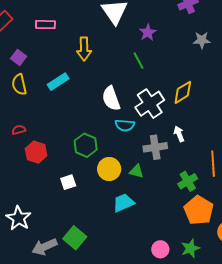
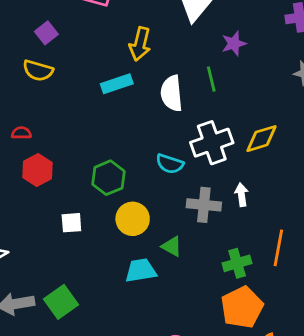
cyan rectangle: (58, 82) -> (117, 84), moved
yellow semicircle: (19, 85) -> (38, 71), turned -75
white semicircle: (111, 98) -> (172, 93), moved
green triangle: (136, 171) -> (172, 246), moved

